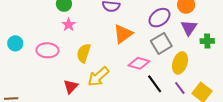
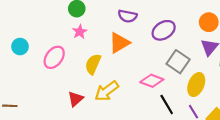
purple ellipse: (159, 18) -> (164, 30), moved
orange triangle: (123, 34) -> (119, 43), moved
gray square: (161, 44) -> (178, 62), turned -30
pink ellipse: (47, 50) -> (54, 57), turned -60

